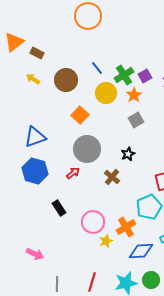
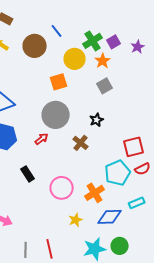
blue line: (97, 68) -> (57, 31), moved
orange square: (80, 115) -> (59, 82), moved, turned 30
yellow star: (106, 241) -> (76, 220), moved
red line: (92, 282) -> (50, 249), moved, turned -30

